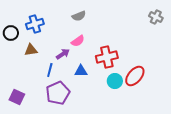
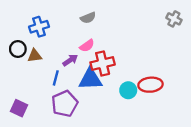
black circle: (11, 33) -> (18, 49), moved
red cross: (107, 57) -> (103, 64), moved
blue triangle: (81, 71) -> (90, 79), size x1.6
red ellipse: (135, 76) -> (151, 85), turned 45

